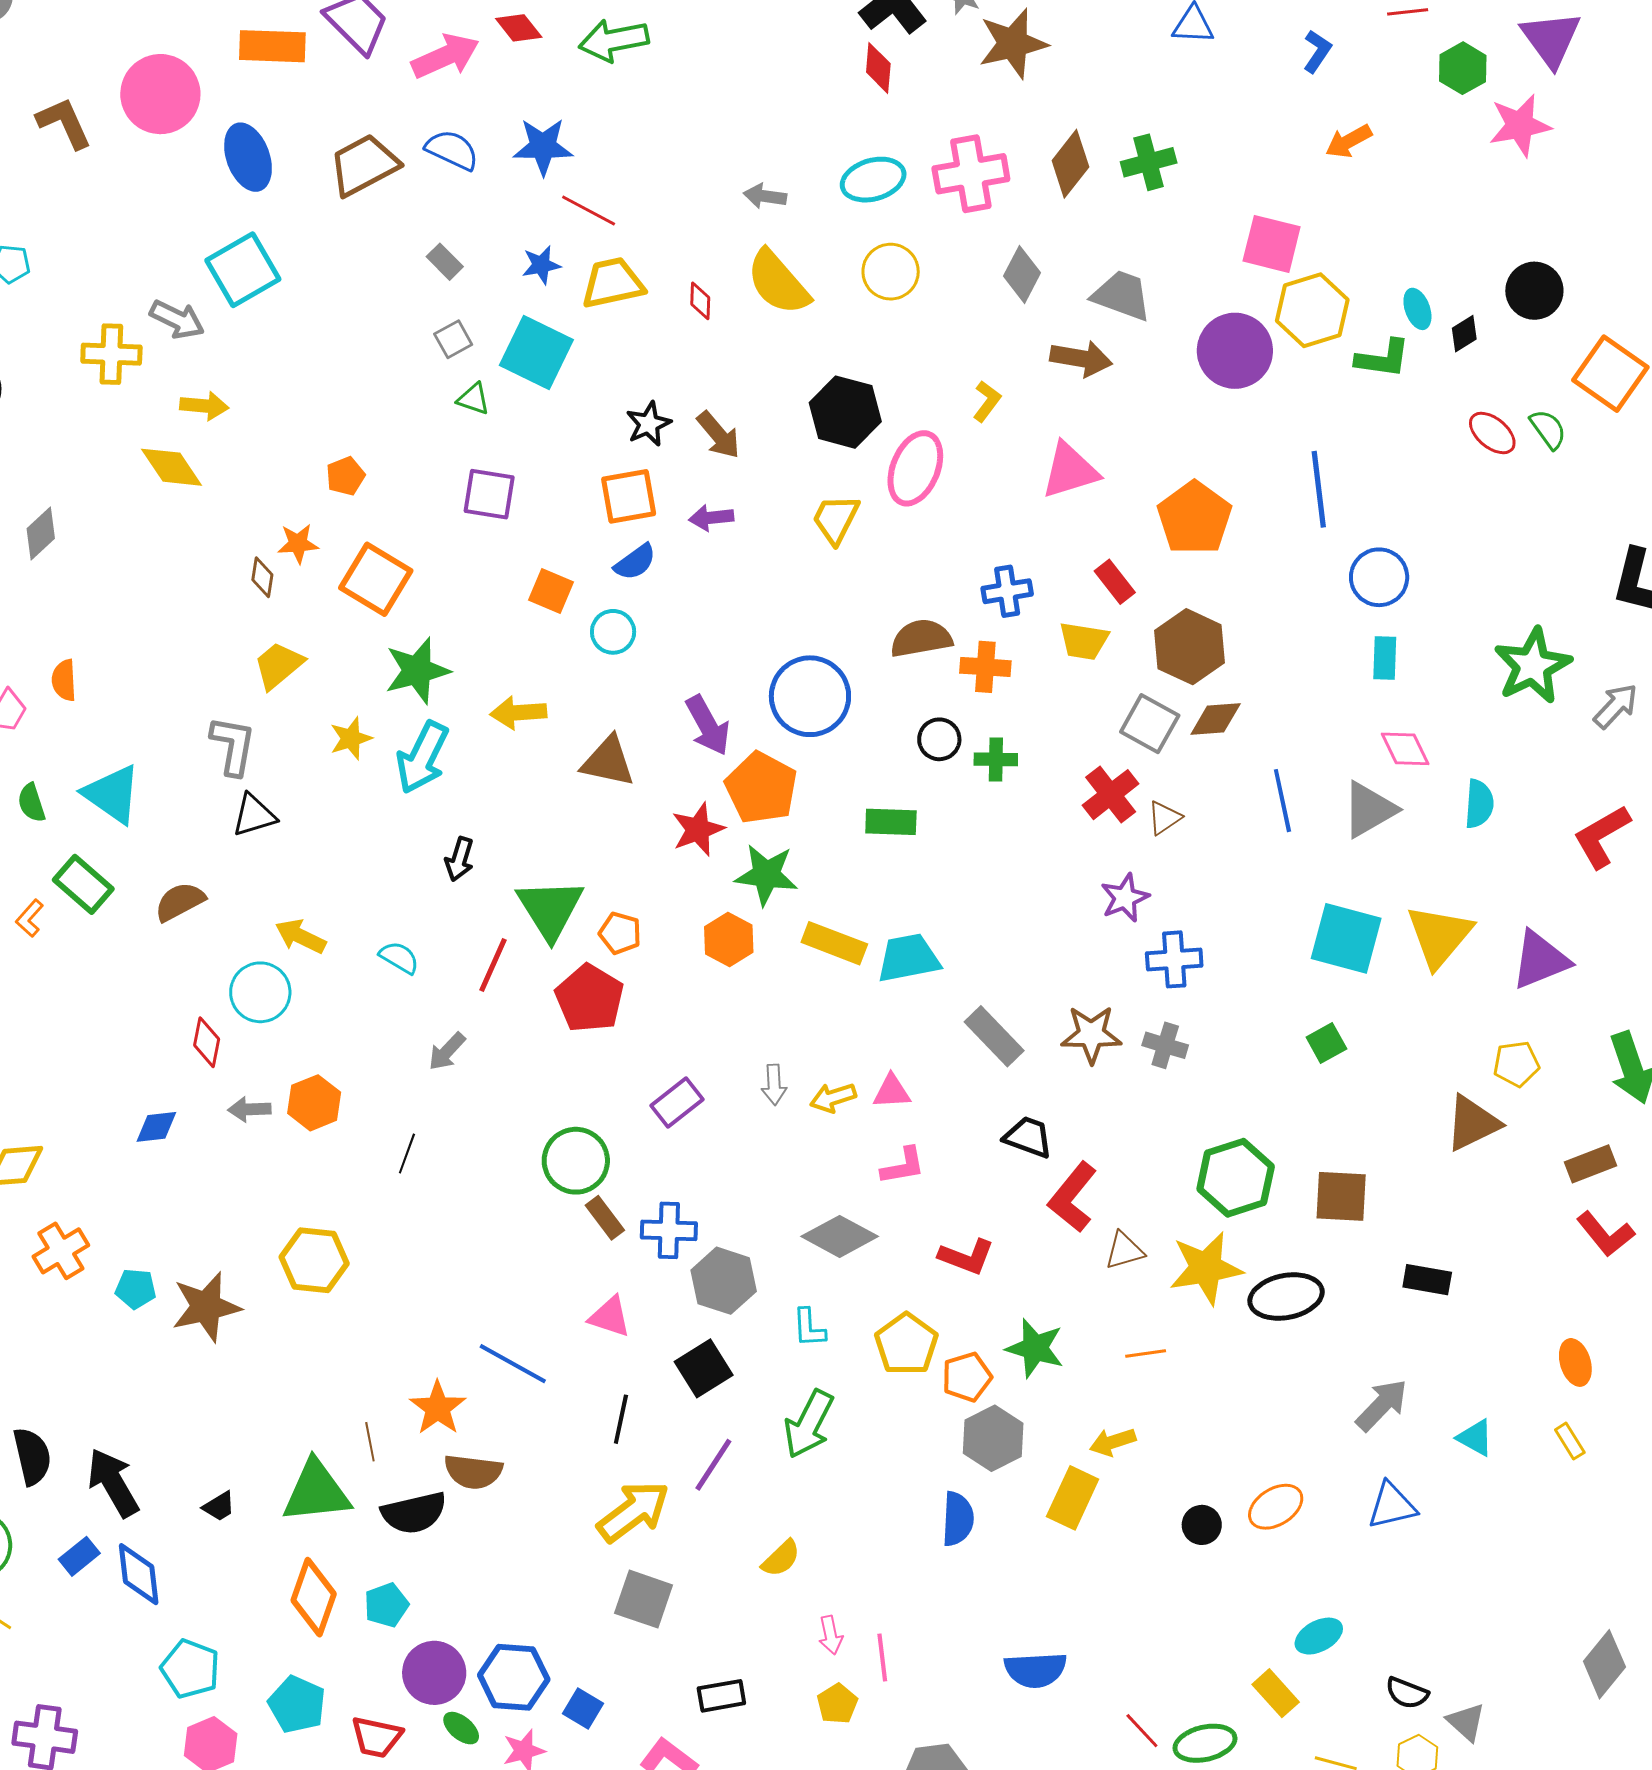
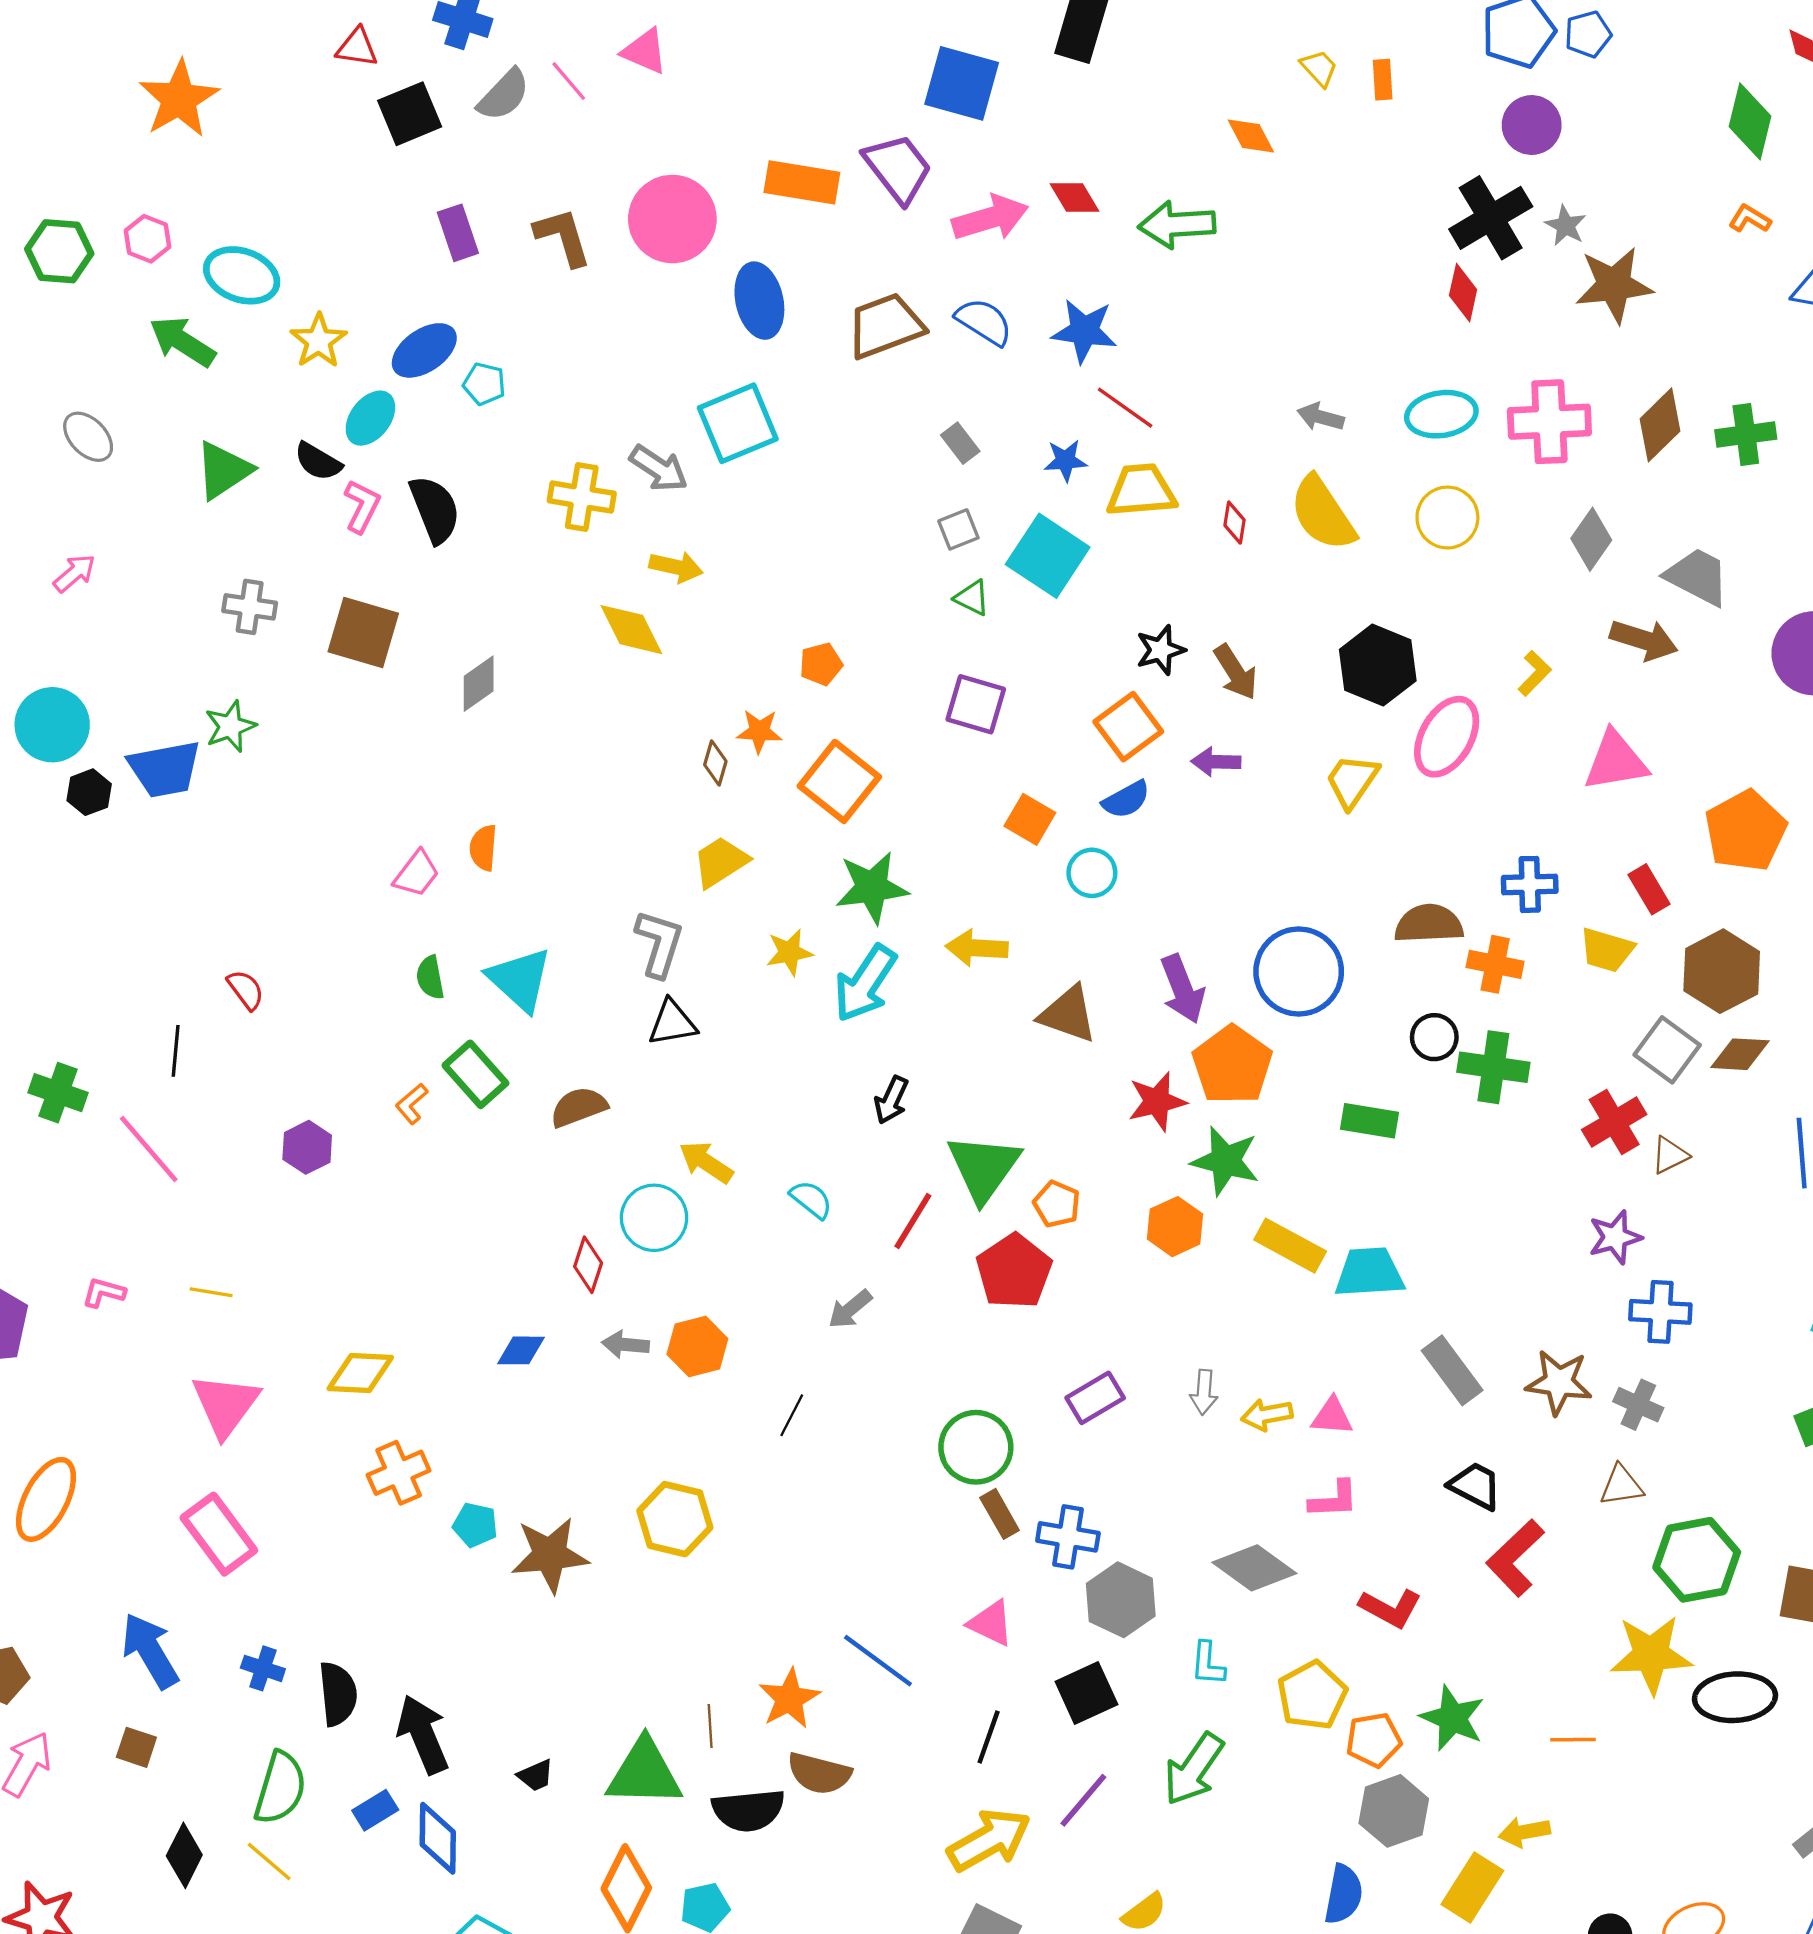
orange square: (629, 496) -> (1128, 727), turned -34
green cross: (996, 759) -> (1493, 1067), size x1.5
brown triangle: (1124, 1251) -> (1621, 1486), moved

